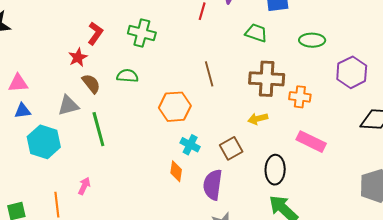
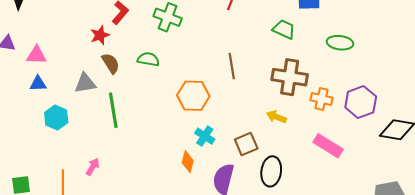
purple hexagon: (352, 72) -> (361, 102), moved
yellow arrow: (258, 119) -> (276, 117), turned 30
cyan hexagon: (44, 142) -> (56, 117), size x0.7
black ellipse: (275, 170) -> (271, 171), moved

